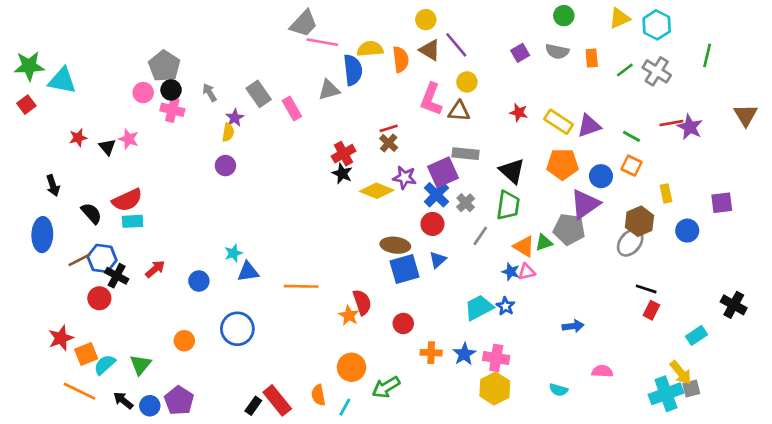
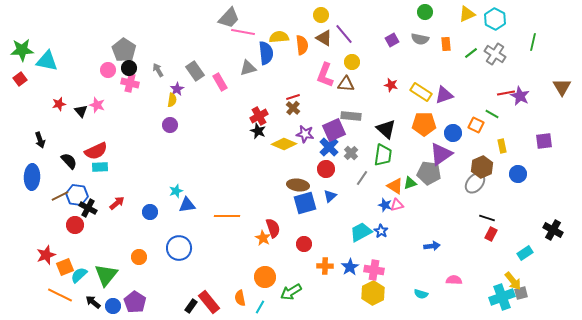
green line: (631, 136) -> (492, 114), moved
purple square: (722, 203) -> (544, 141), moved
green triangle: (141, 365) -> (106, 275), size x1.4

